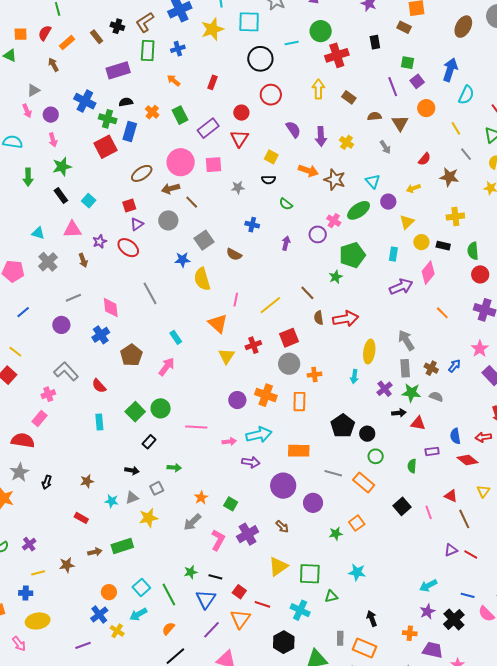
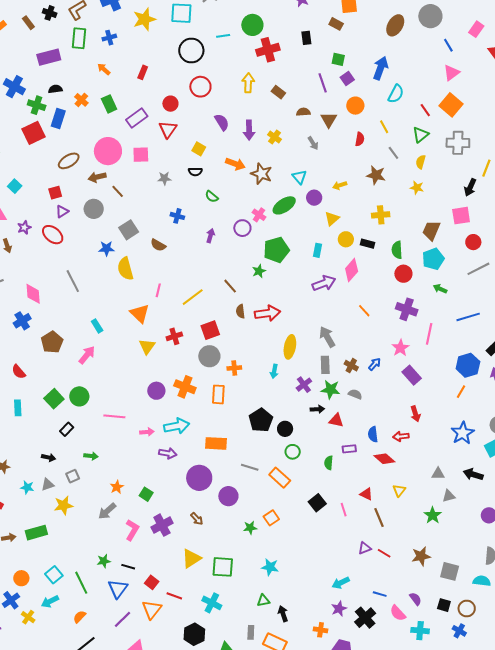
red semicircle: (424, 159) -> (360, 139), moved, turned -32
green triangle: (331, 596) -> (263, 600), moved

